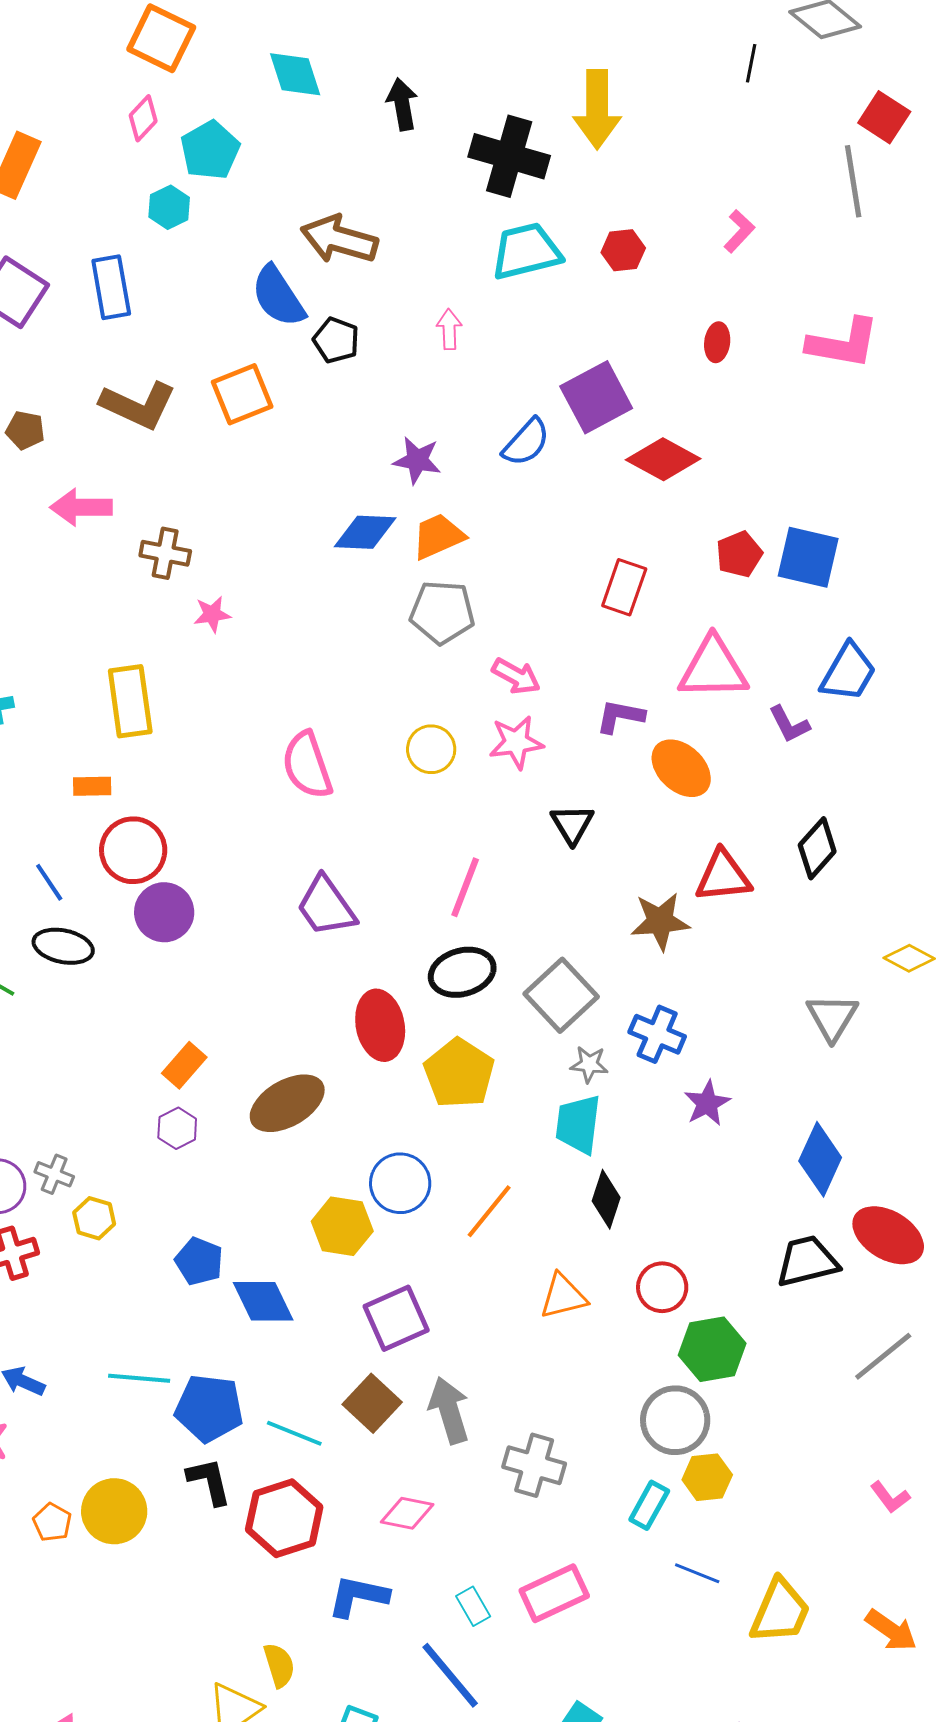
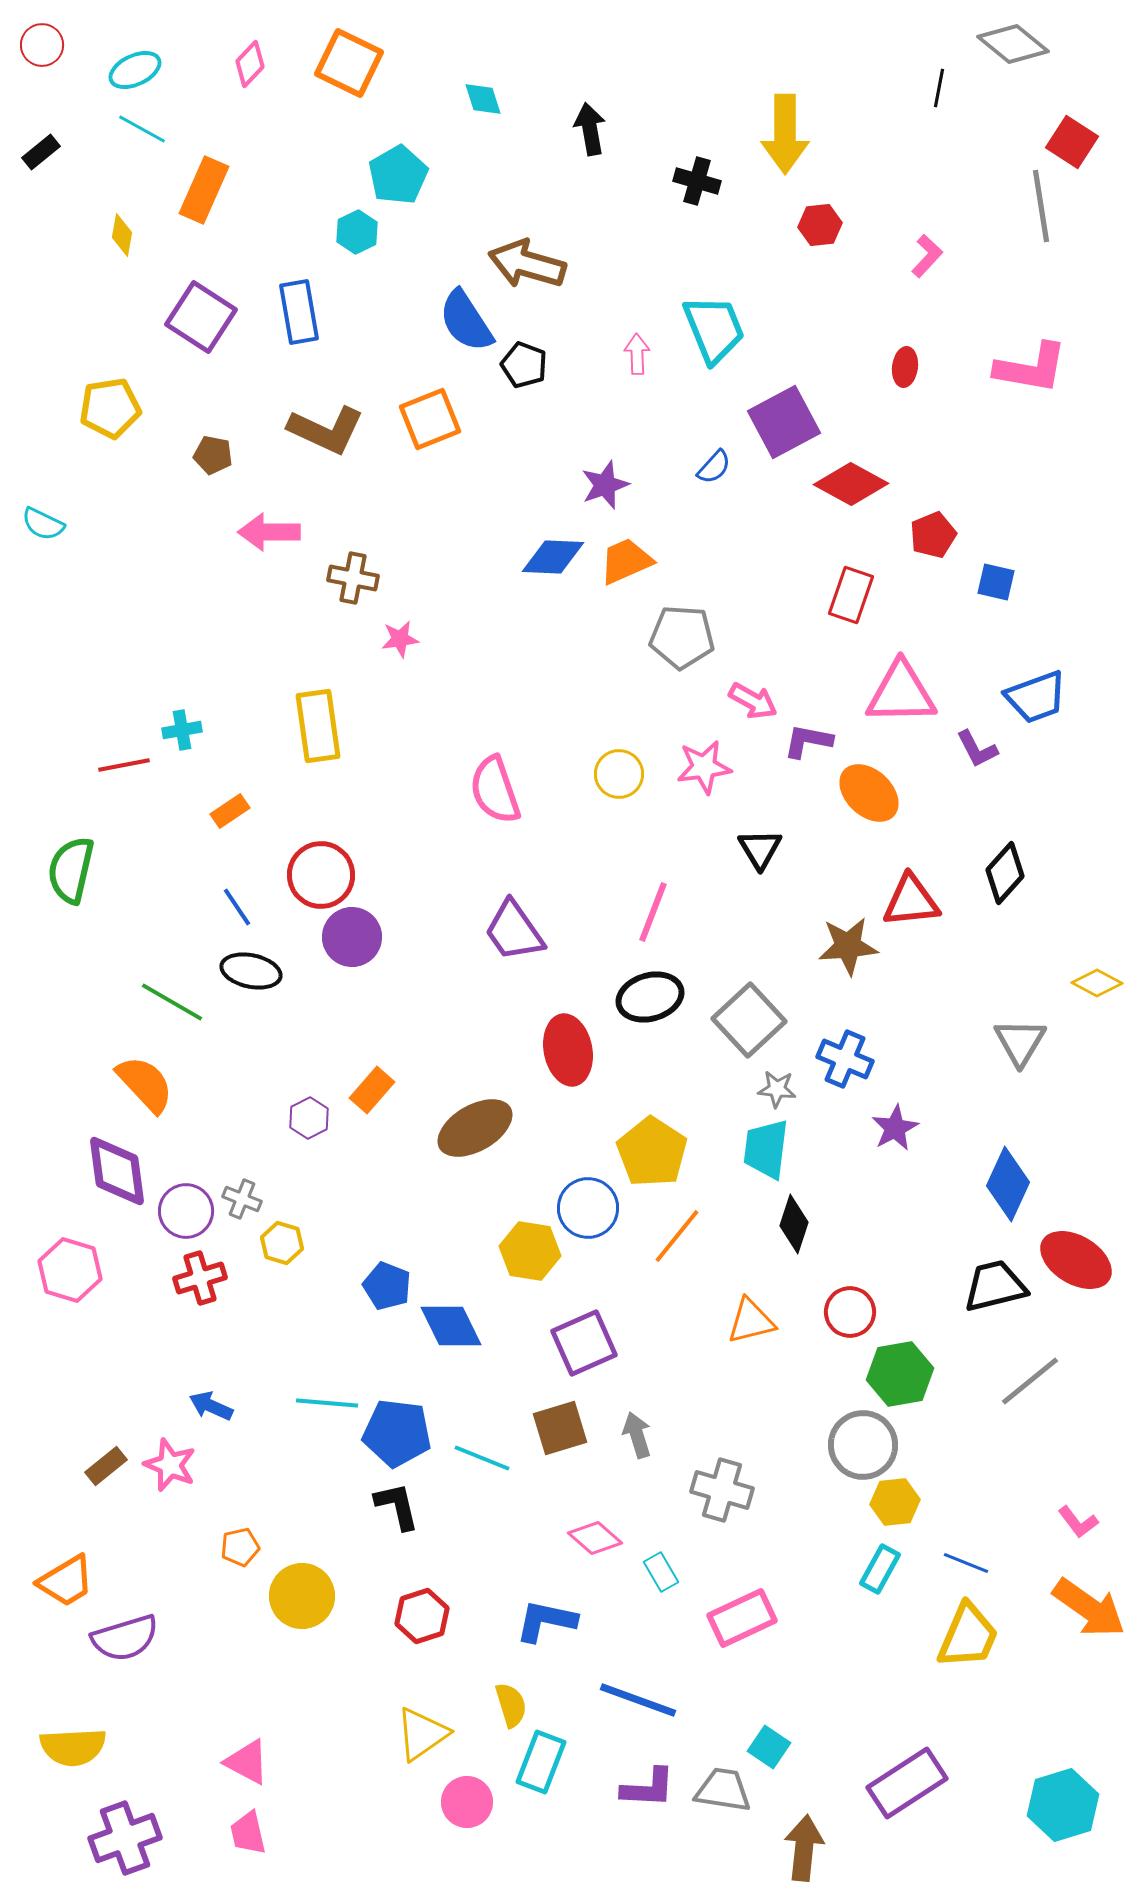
cyan diamond: (295, 74) -> (483, 99), size x0.7
pink diamond: (143, 118) -> (250, 64), moved
black cross: (509, 156) -> (697, 181), size x0.6
red hexagon: (623, 250) -> (820, 225), moved
cyan trapezoid: (526, 251) -> (714, 329), moved, turned 82
blue semicircle: (526, 442) -> (714, 467), size x0.7
purple star: (417, 460) -> (605, 485), turned -30
red pentagon: (739, 554) -> (933, 535), moved
blue square: (808, 557) -> (996, 582), size x0.6
red rectangle: (624, 587) -> (851, 595), moved
gray pentagon: (442, 612) -> (682, 637), moved
blue trapezoid: (848, 672) -> (1036, 697), turned 40
pink arrow: (516, 676) -> (753, 701), moved
orange rectangle: (92, 786) -> (230, 811), moved, turned -33
yellow pentagon: (459, 1073) -> (652, 1152), moved
purple hexagon: (177, 1128) -> (309, 1118), moved
gray line: (883, 1356) -> (1030, 1381), moved
brown square: (372, 1403) -> (560, 1428), turned 30
gray arrow: (449, 1410) -> (637, 1435), size x0.7
cyan rectangle: (649, 1505) -> (880, 1569), moved
yellow circle: (114, 1511) -> (302, 1596), moved
pink diamond: (407, 1513) -> (595, 1538), turned 30
red hexagon: (284, 1518) -> (422, 1616), moved, size x0.7
orange pentagon: (52, 1522) -> (240, 1547), turned 30
blue line: (697, 1573) -> (966, 1563), moved
cyan rectangle: (473, 1606) -> (661, 1572), moved
orange arrow: (891, 1630) -> (1089, 1608), moved, size x1.4
yellow semicircle: (279, 1665) -> (511, 1705), moved
blue line: (450, 1675) -> (638, 1700), turned -30

